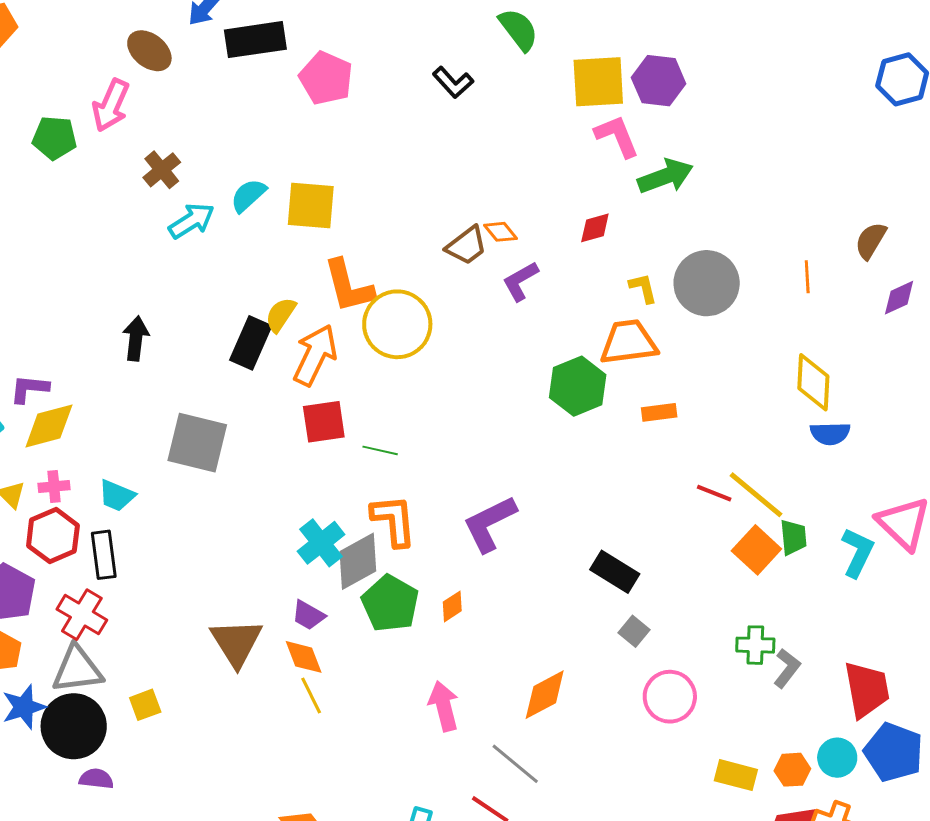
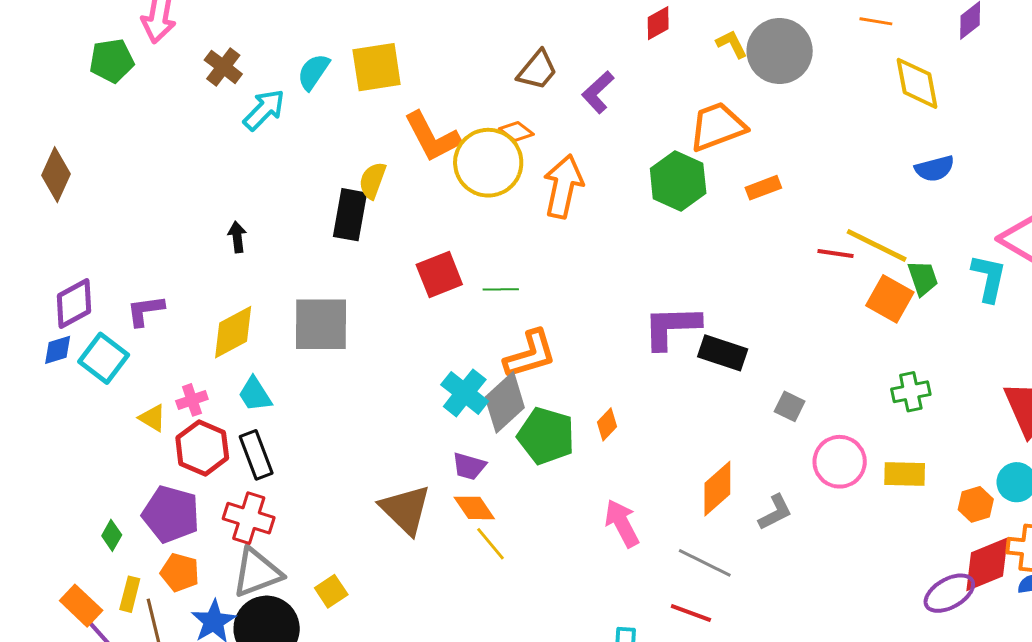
orange diamond: (500, 232) -> (516, 131), moved
orange line: (807, 277) -> (876, 21), turned -64
yellow L-shape: (643, 288) -> (732, 44), moved
black arrow: (136, 338) -> (237, 237), size x0.7
orange arrow: (315, 355) -> (563, 186), moved
yellow diamond: (813, 382) -> (917, 83), moved
yellow diamond: (49, 426) -> (233, 332), moved
cyan trapezoid: (117, 496) -> (255, 394), turned 48
orange L-shape: (394, 520) -> (530, 354), turned 92
purple L-shape: (490, 524) -> (672, 327), moved, turned 38
black rectangle: (615, 572) -> (723, 353), moved
gray L-shape: (787, 668) -> (775, 512), moved, turned 39
yellow rectangle: (736, 775) -> (905, 474), moved

